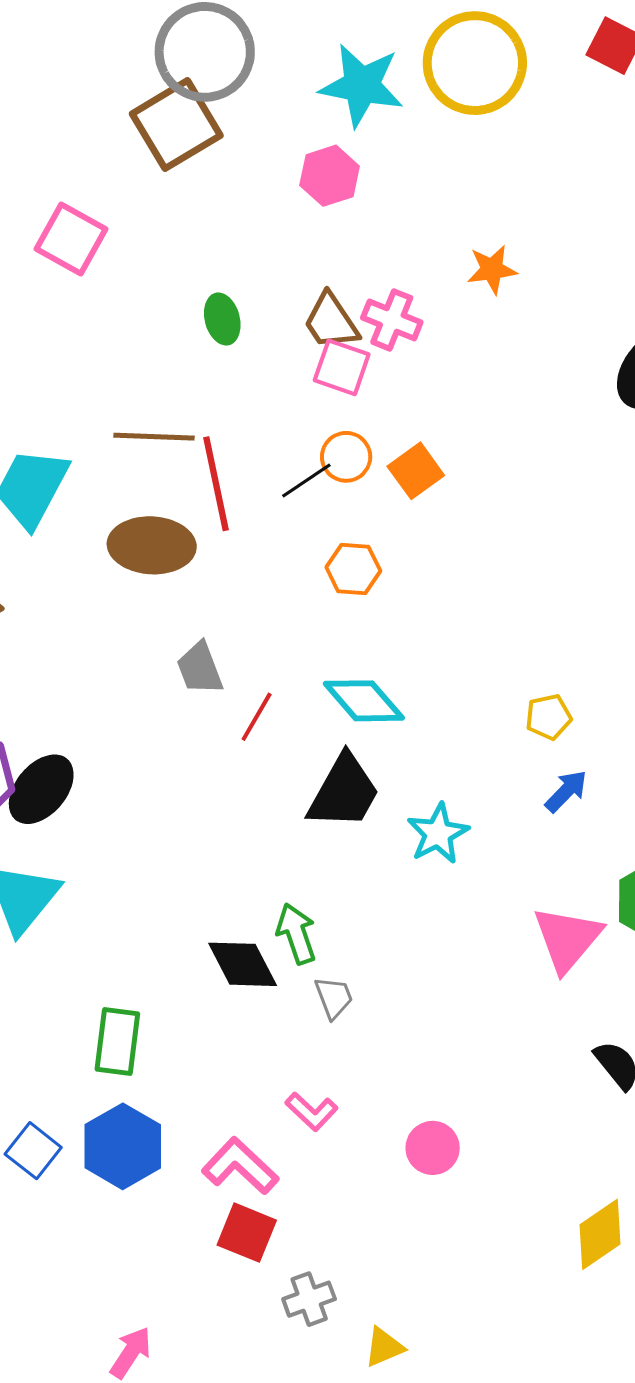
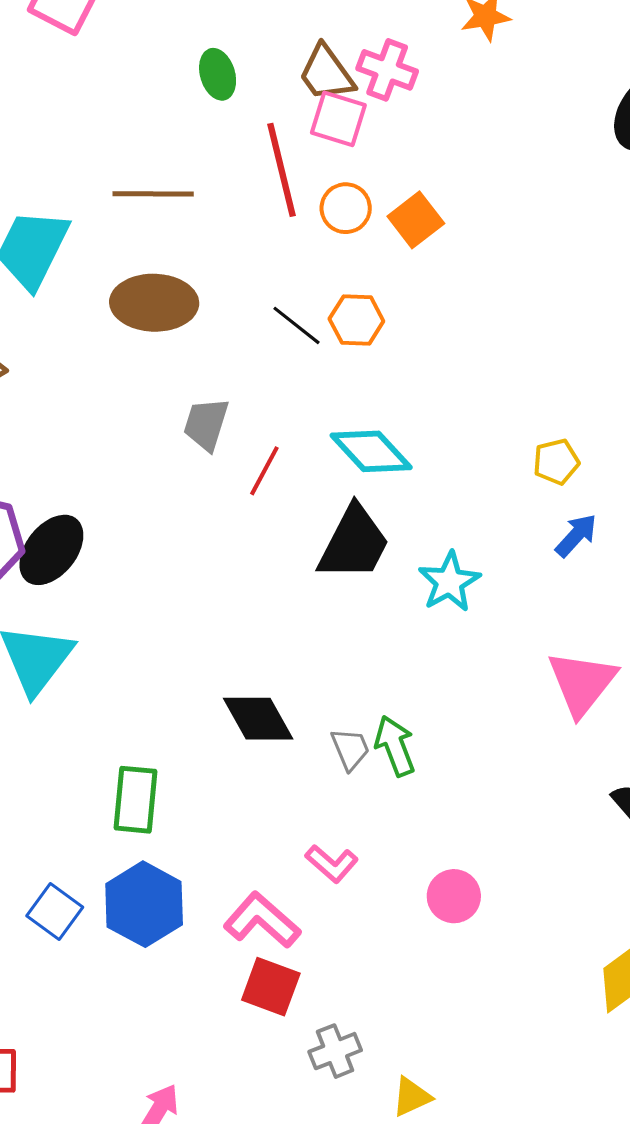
black line: (306, 480) -> (296, 325), moved, turned 74
red line: (216, 484) -> (281, 170), moved
gray trapezoid: (200, 668) -> (206, 424), turned 40
green arrow: (296, 934) -> (395, 746), moved

